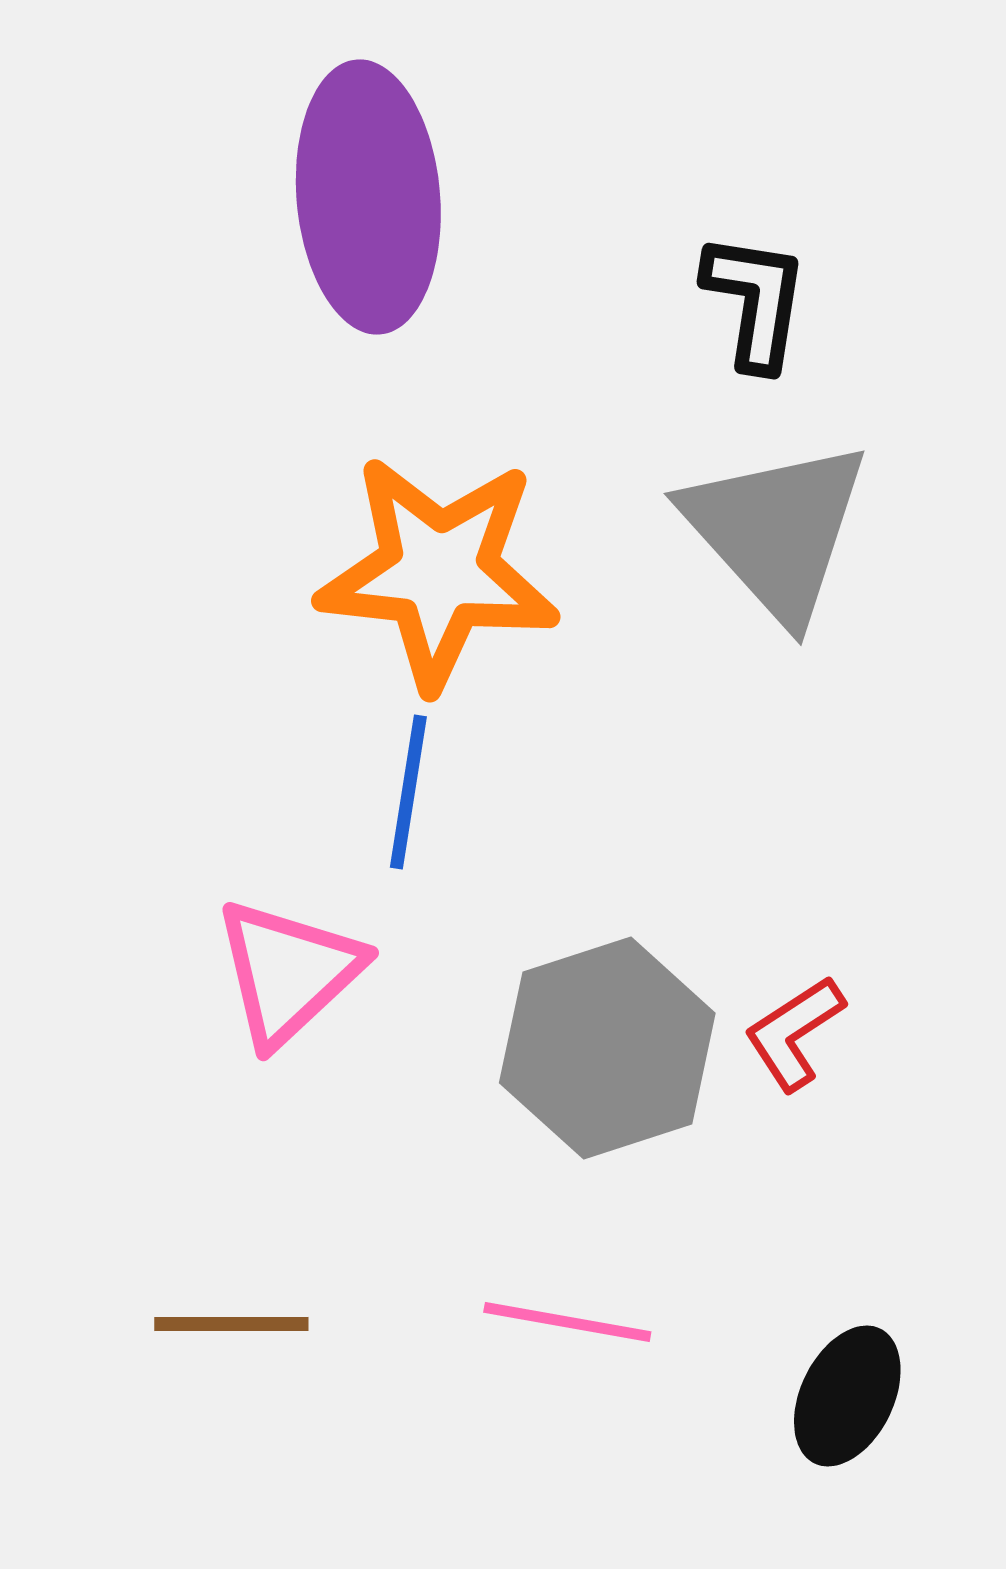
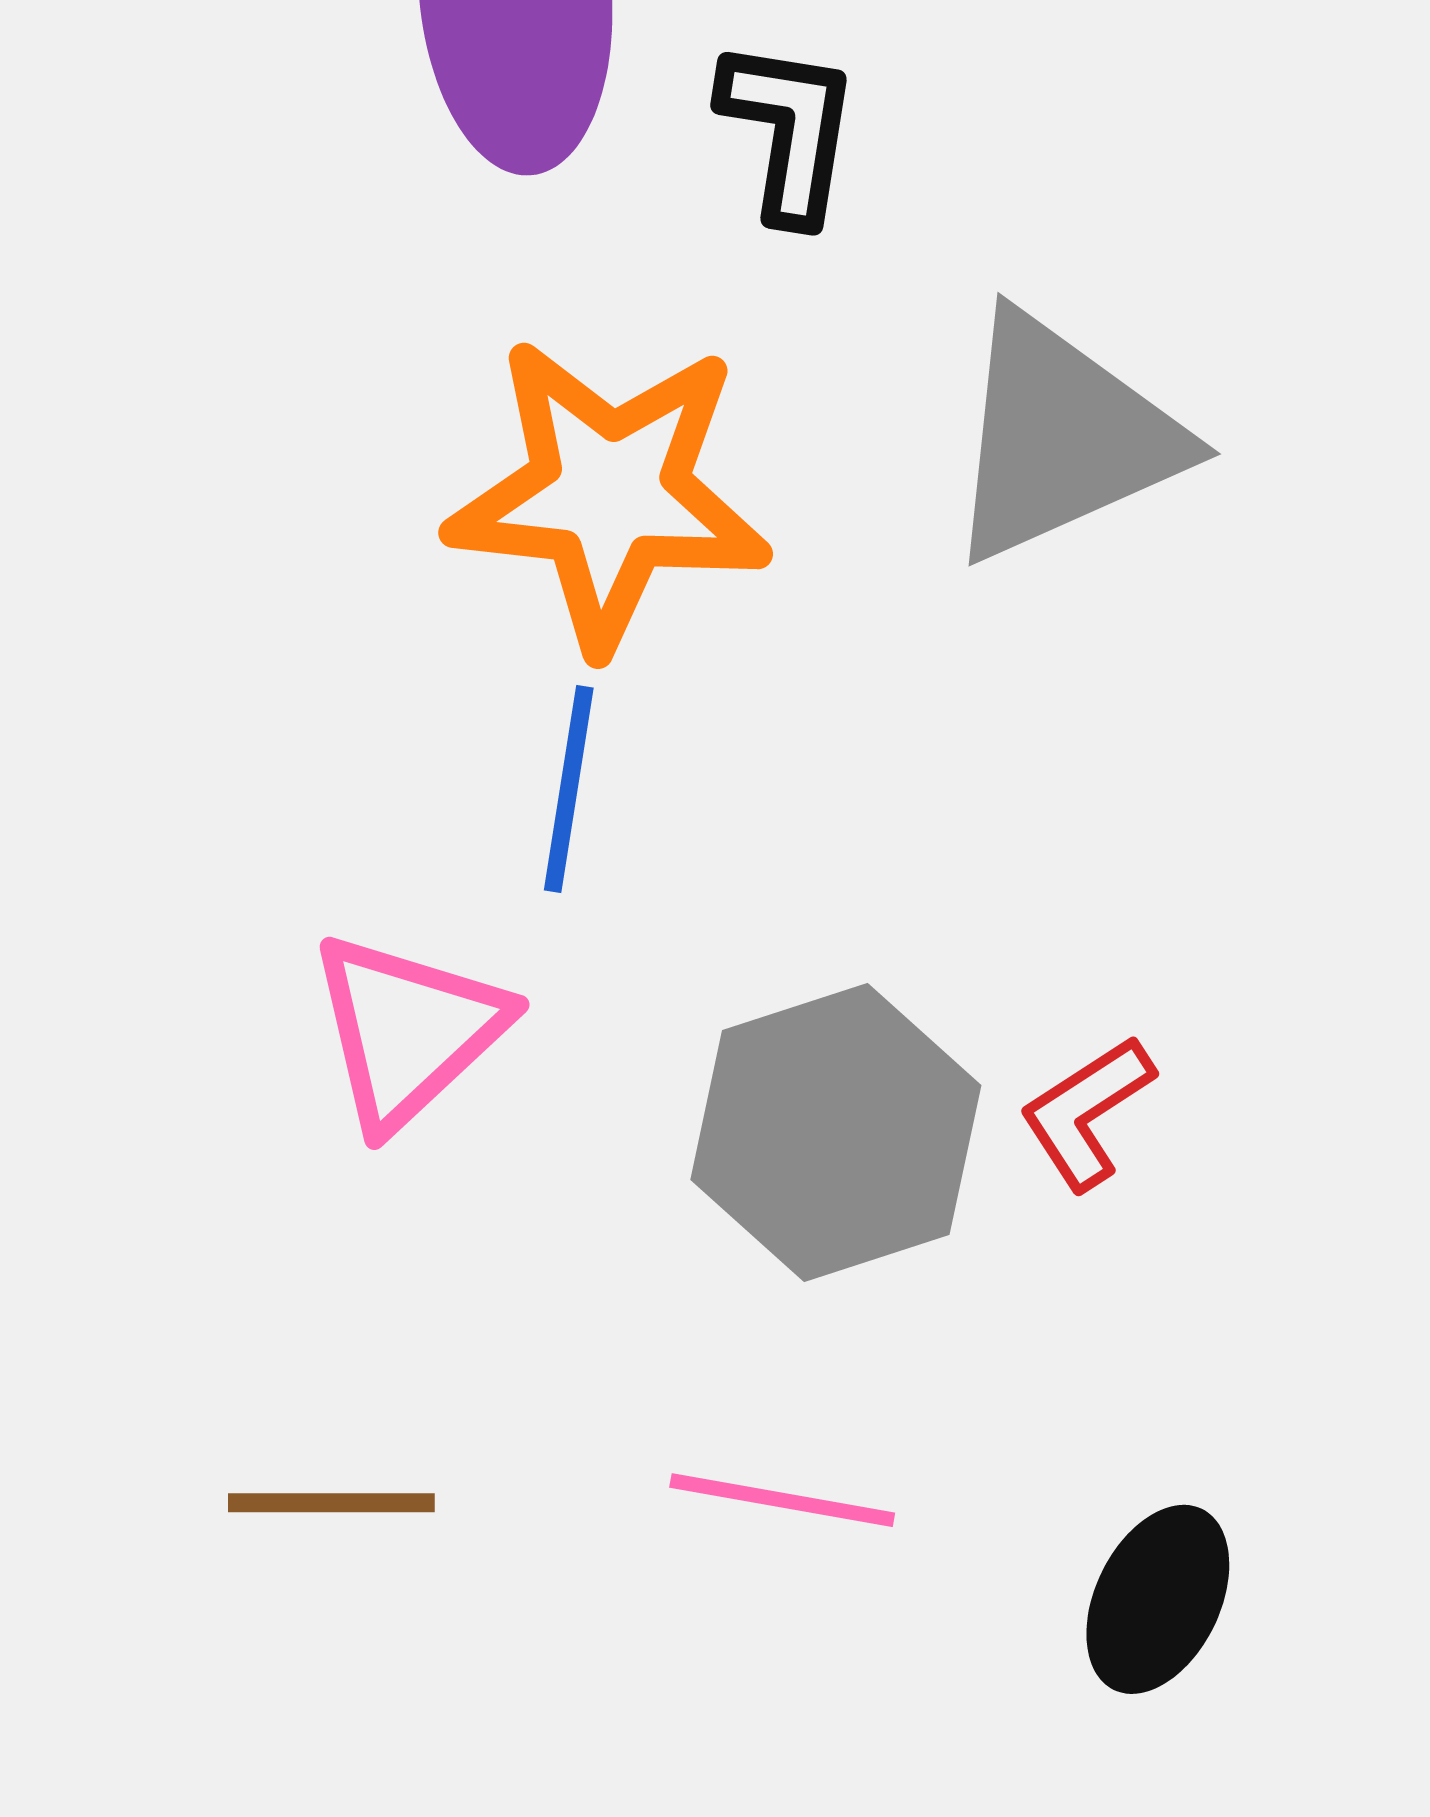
black L-shape: (755, 301) -> (789, 130), moved
gray triangle: (776, 530) -> (1063, 438), turned 48

